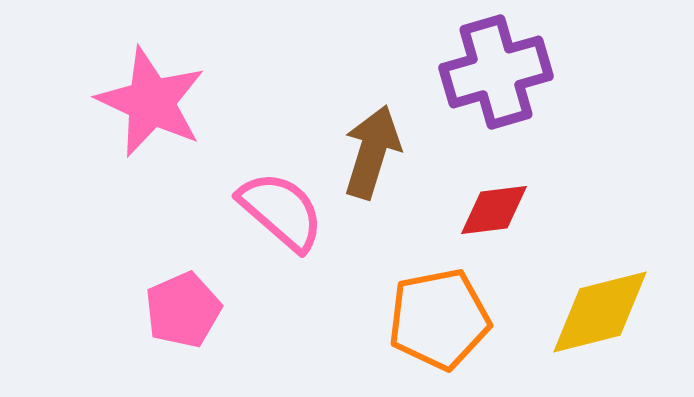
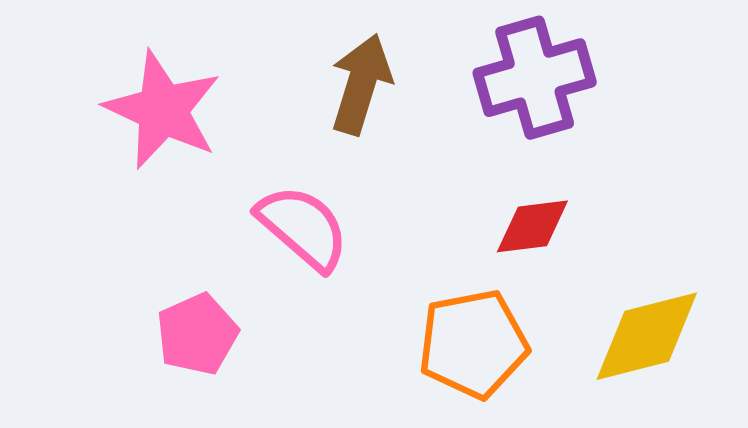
brown arrow: (372, 152) -> (361, 84), moved

